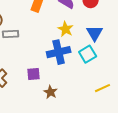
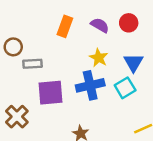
purple square: (34, 74) -> (51, 93), moved, size x1.6

